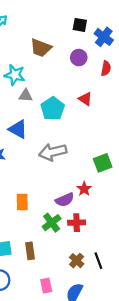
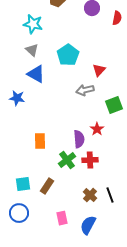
gray triangle: (26, 96) -> (32, 50), moved, turned 40
red triangle: (85, 99) -> (99, 70), moved, turned 40
gray arrow: (53, 152) -> (85, 90), moved, size x0.7
purple semicircle: (65, 200) -> (79, 139), turned -72
brown rectangle: (30, 251) -> (47, 186), turned 42

